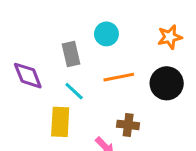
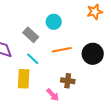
orange star: (170, 37) -> (95, 12), moved
gray rectangle: (71, 54) -> (31, 35), turned -35

